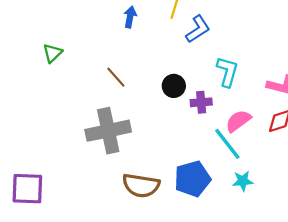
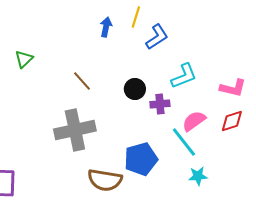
blue arrow: (130, 17) -> (106, 27), moved
cyan L-shape: (227, 72) -> (184, 76), turned 52
blue pentagon: (192, 179) -> (141, 159), moved

